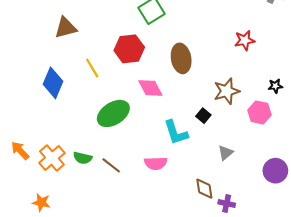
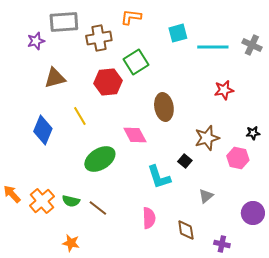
red hexagon: (129, 49) -> (108, 82), moved
pink semicircle: (156, 163) -> (149, 218), moved, turned -90
orange star: (41, 202) -> (71, 243), moved
purple cross: (227, 204) -> (222, 244), moved

